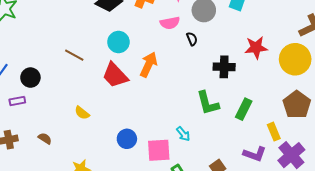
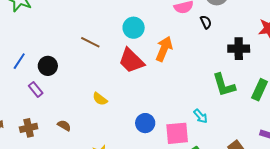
purple rectangle: (17, 101) -> (36, 89), turned 63

